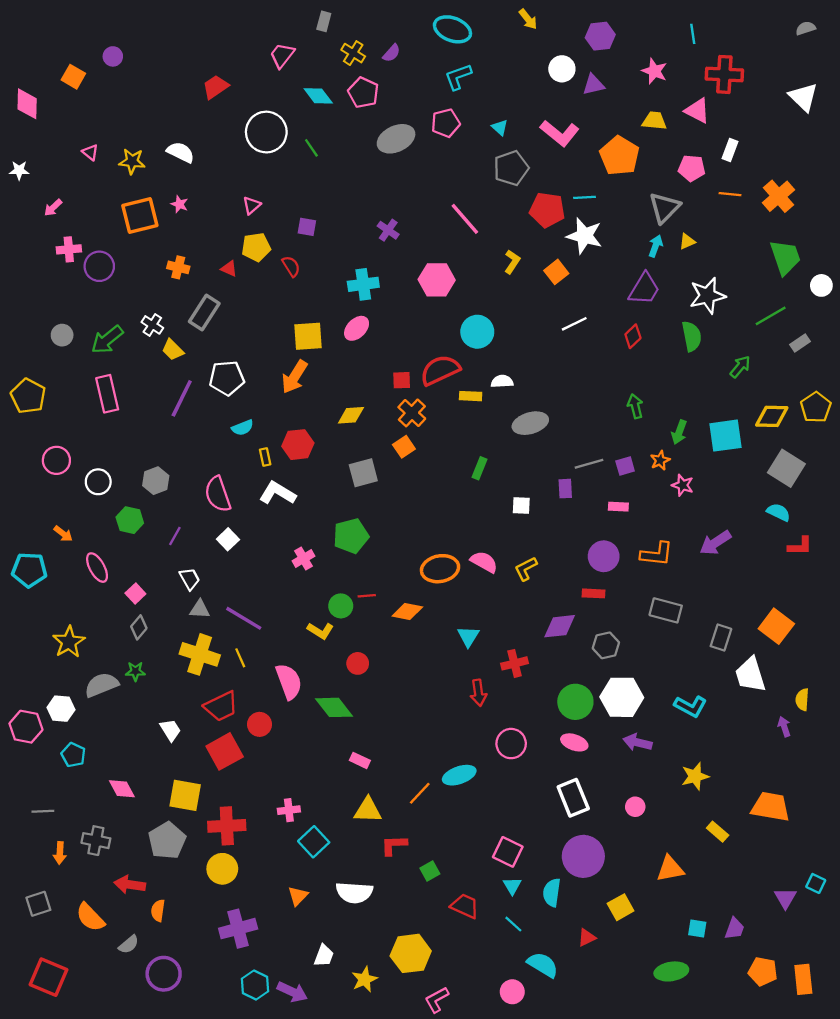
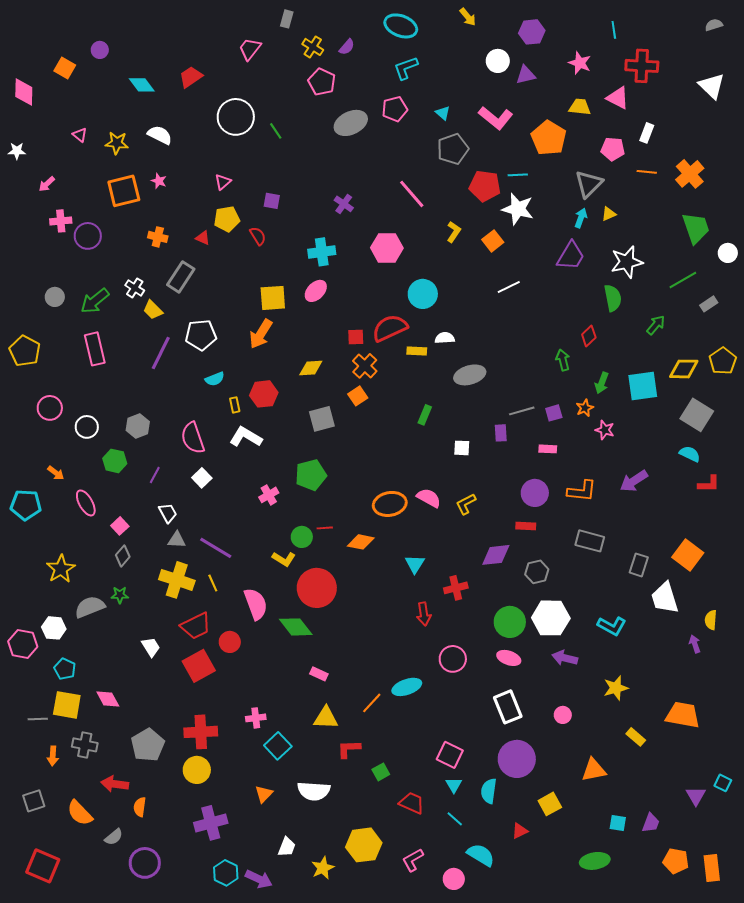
cyan diamond: (318, 96) -> (142, 85), moved
red diamond: (633, 336) -> (589, 336), moved
red circle: (358, 663) -> (317, 588), size x2.0
yellow square: (185, 795) -> (67, 705), moved
pink L-shape: (437, 1000) -> (413, 860), moved

